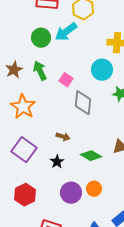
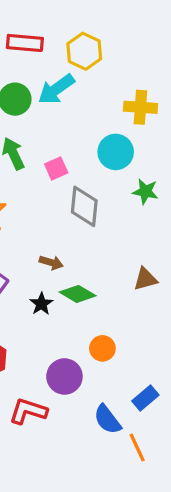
pink square: (66, 80) -> (56, 168), turned 32
green diamond: (91, 156) -> (78, 294), moved
purple circle: (71, 193) -> (64, 376), moved

